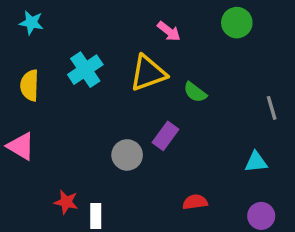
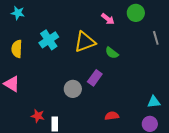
pink arrow: (169, 31) -> (108, 19), moved
gray line: (272, 108) -> (156, 38), moved
cyan triangle: (256, 162) -> (154, 102), moved

